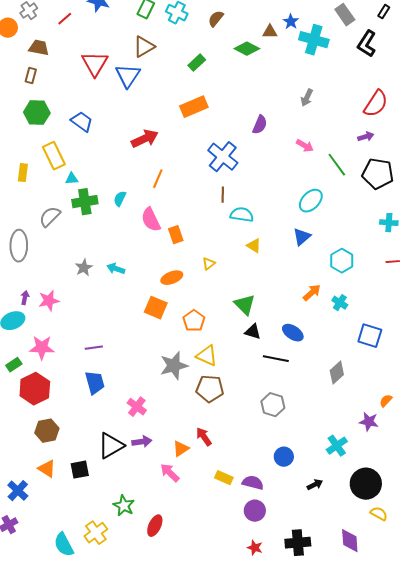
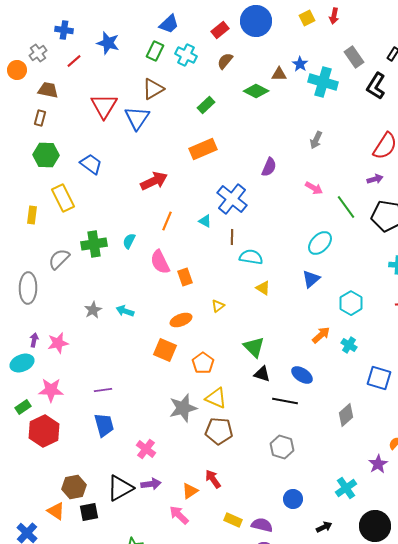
cyan triangle: (72, 179) -> (205, 221), moved, turned 32
purple star: (369, 422) -> (378, 464), turned 30
brown hexagon: (47, 431) -> (74, 487), moved

